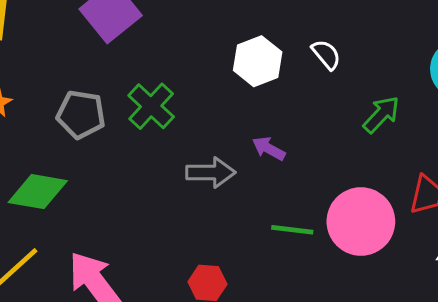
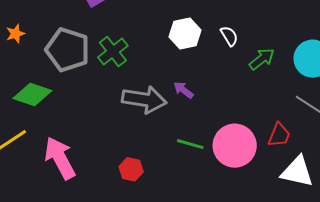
gray pentagon: (81, 114) -> (68, 50), size x1.4
green arrow: (381, 114) -> (262, 59), moved
gray arrow: (211, 172) -> (144, 100), size x1.4

